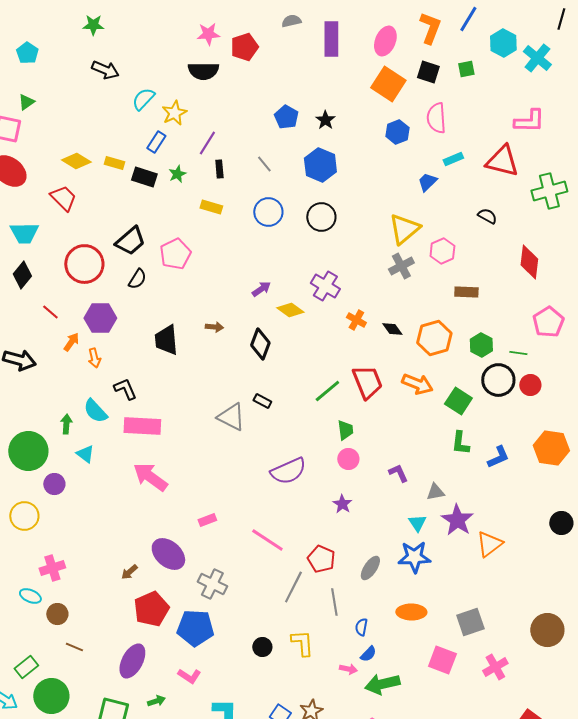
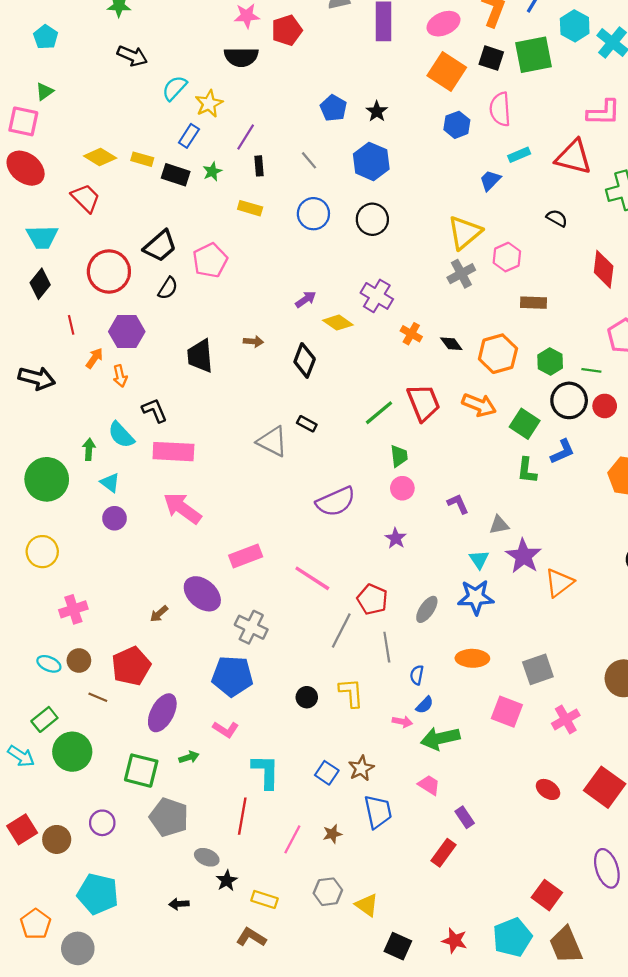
pink ellipse: (385, 41) -> (443, 24), turned 44
green square: (466, 69) -> (534, 55), size x2.0
red line: (50, 312) -> (71, 325), turned 36
blue L-shape: (498, 457) -> (562, 452), moved
purple circle: (54, 484) -> (114, 518), moved
pink rectangle: (207, 520) -> (246, 556), size x1.6
cyan ellipse: (30, 596) -> (49, 664), moved
red pentagon: (151, 609) -> (131, 666), moved

